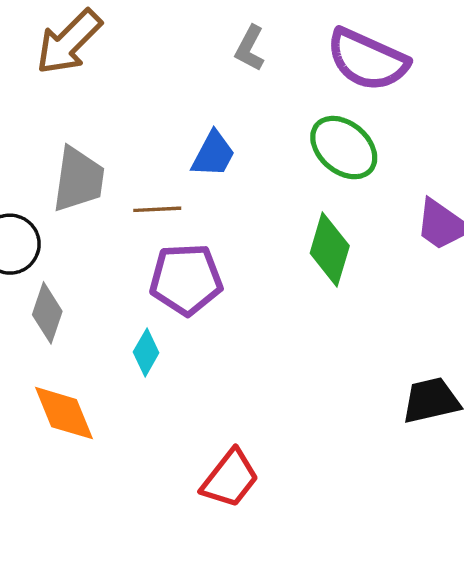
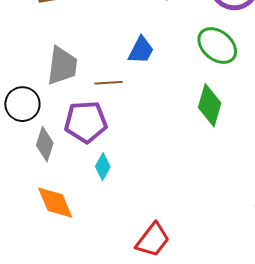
purple pentagon: (186, 279) -> (86, 122), moved

